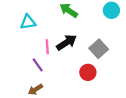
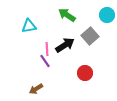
gray square: (99, 49) -> (90, 36), moved
purple line: (38, 65) -> (45, 61), moved

